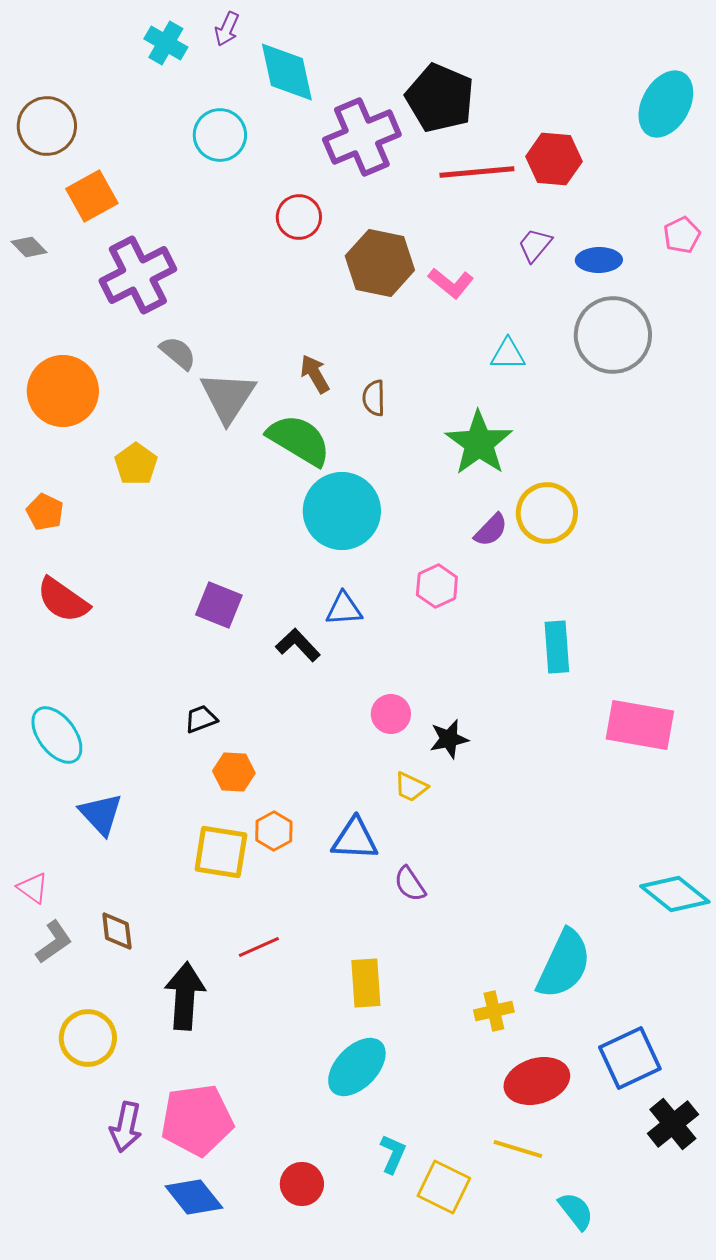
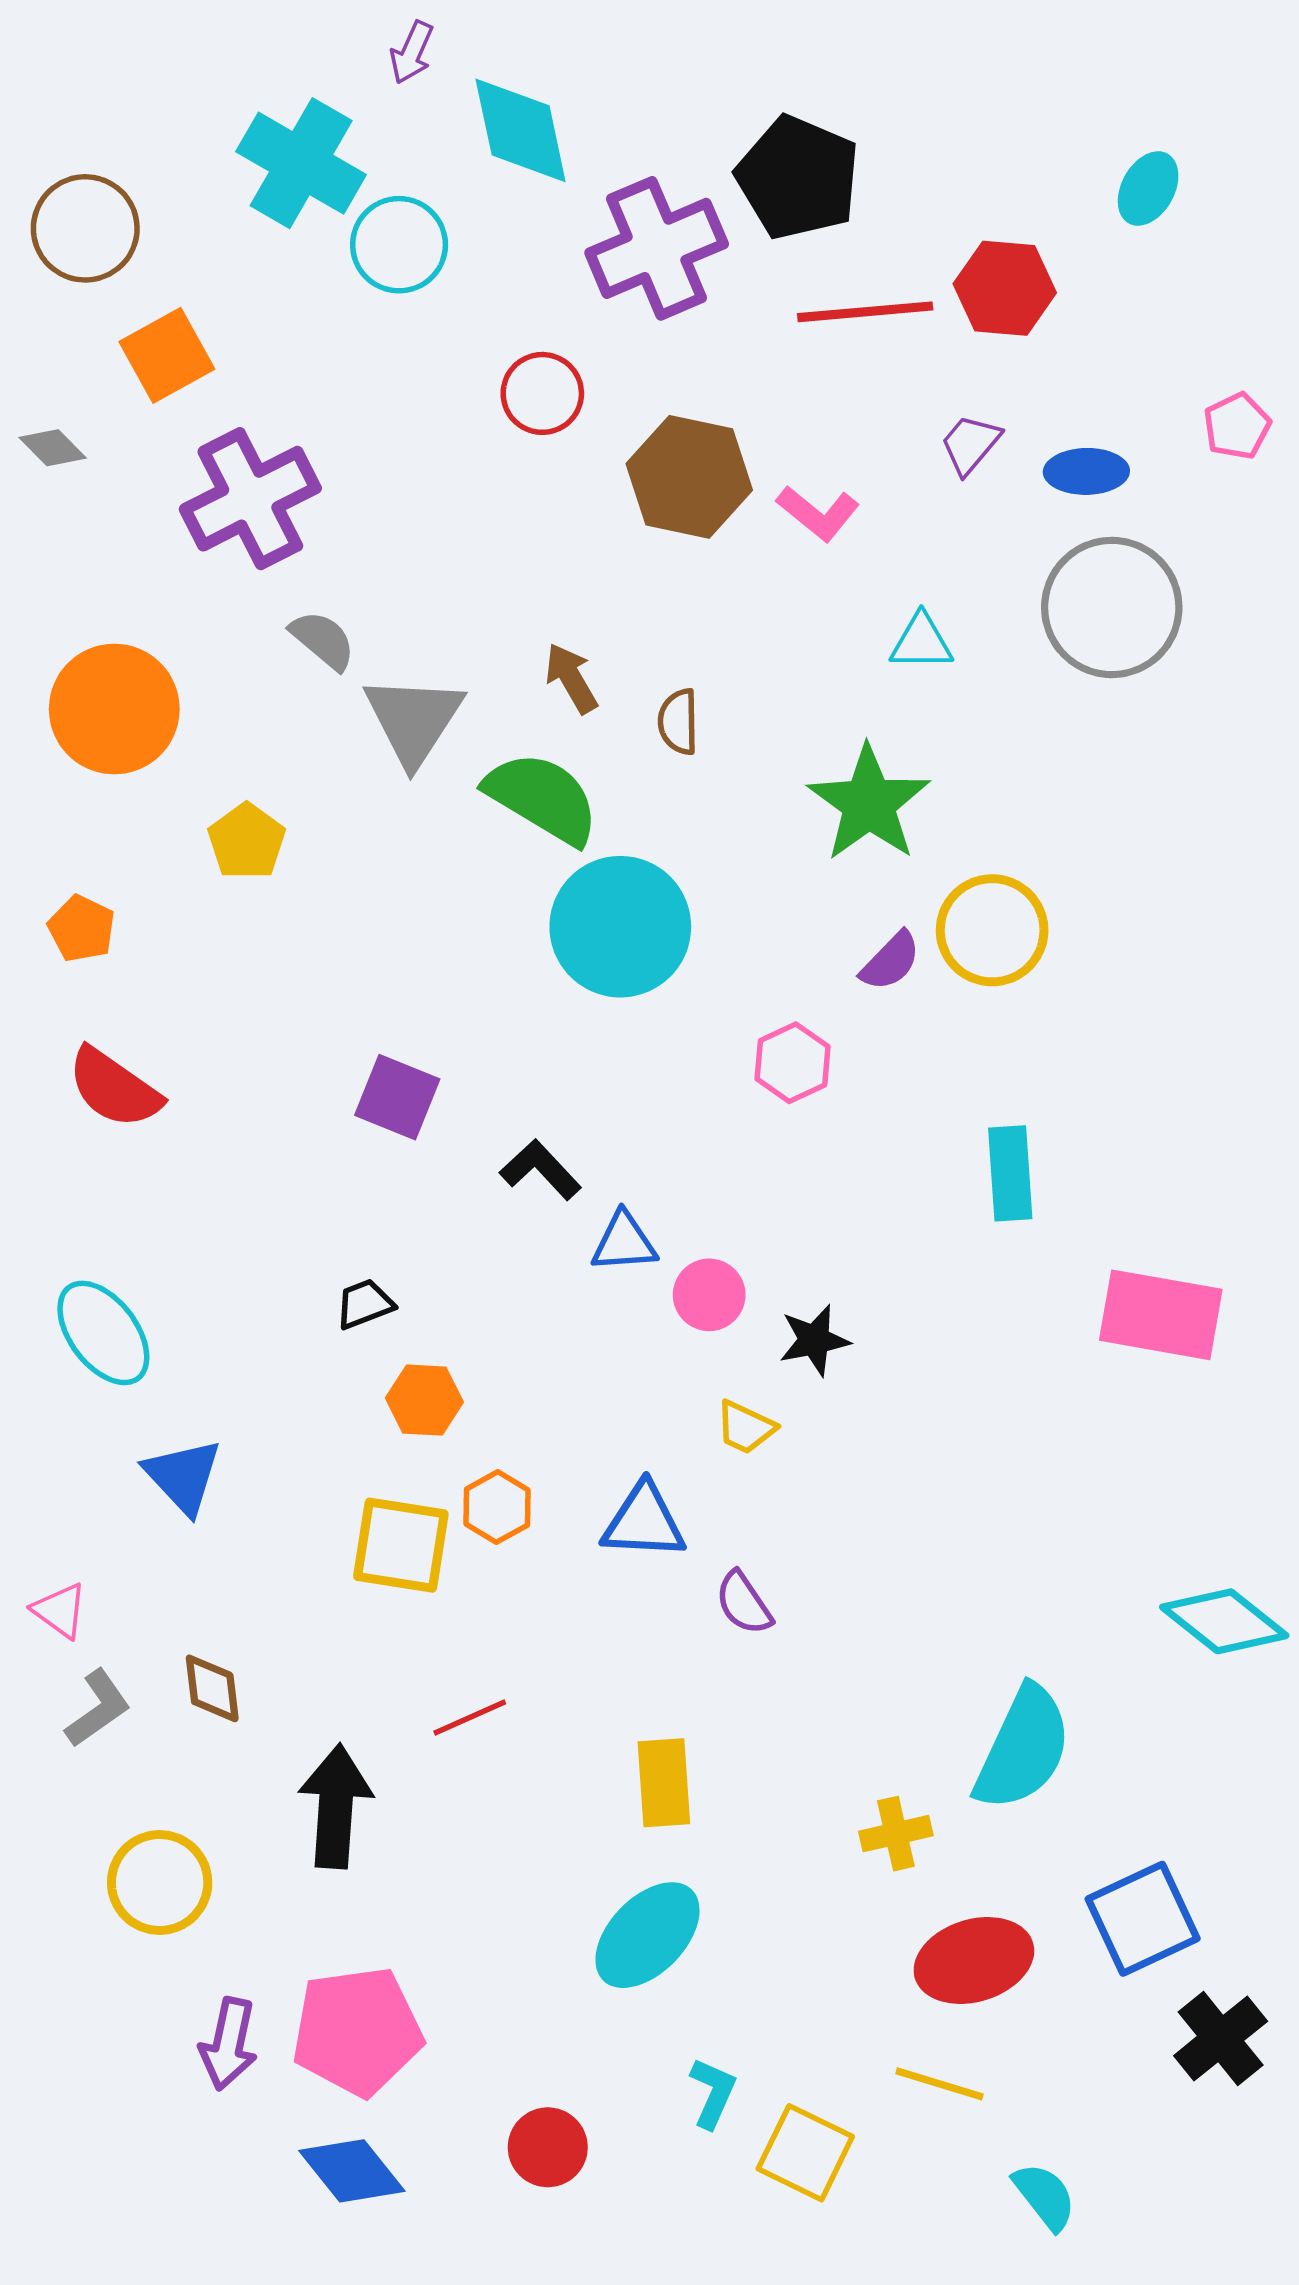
cyan cross: (166, 43) -> (301, 163), moved, size x1.6
cyan ellipse: (666, 104) -> (1148, 188), moved, size x0.6
blue triangle: (344, 609) -> (624, 1242), moved

